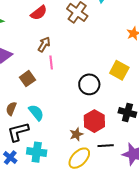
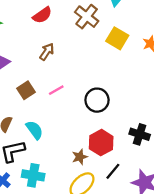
pink line: (51, 62) -> (56, 90), moved, turned 64
yellow square: (119, 70) -> (117, 38), moved
black line: (106, 146) -> (113, 171), turned -49

